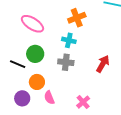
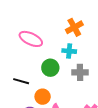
green circle: (35, 54) -> (50, 68), moved
gray cross: (66, 62) -> (80, 72), moved

